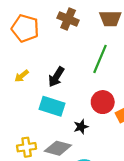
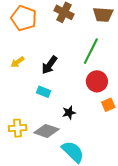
red circle: (103, 102) -> (97, 81), moved
cyan rectangle: (52, 106) -> (44, 92), size x0.6

